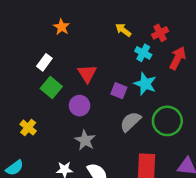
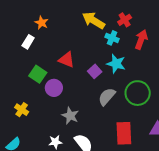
yellow arrow: (123, 30) -> (93, 20), size x1.6
white rectangle: (44, 62) -> (28, 42), moved
red triangle: (87, 74) -> (67, 60), turned -30
purple square: (119, 91) -> (95, 71), turned 32
purple circle: (80, 106) -> (54, 88), moved

